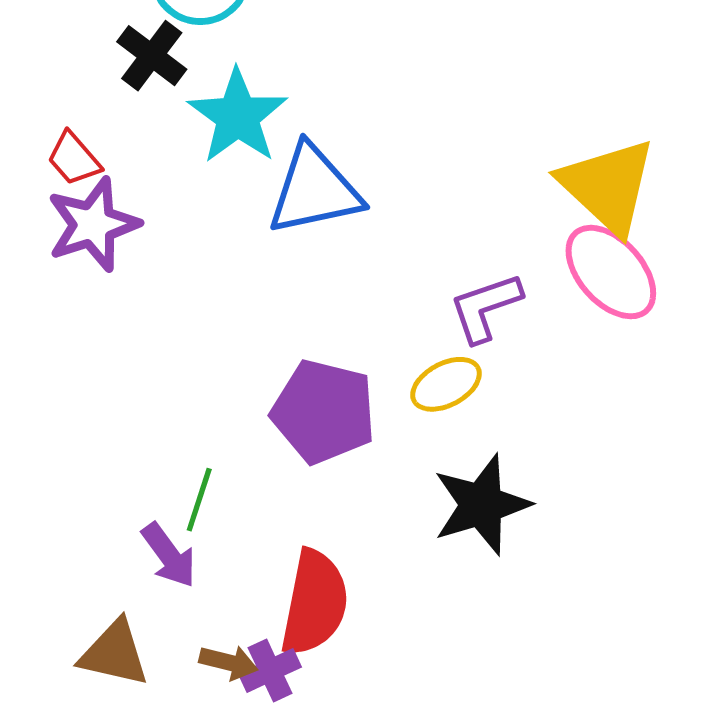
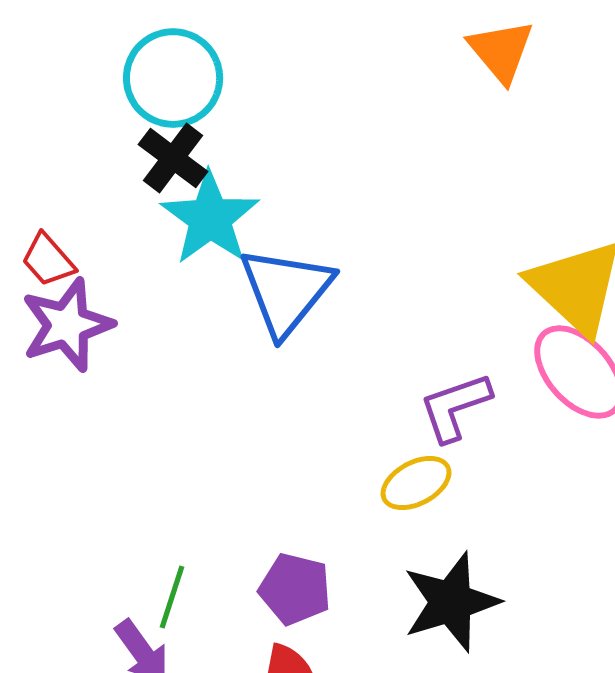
black cross: (152, 56) -> (173, 158), moved
blue triangle: (315, 190) -> (286, 291), turned -39
purple pentagon: (324, 412) -> (295, 589), moved, size x0.7

